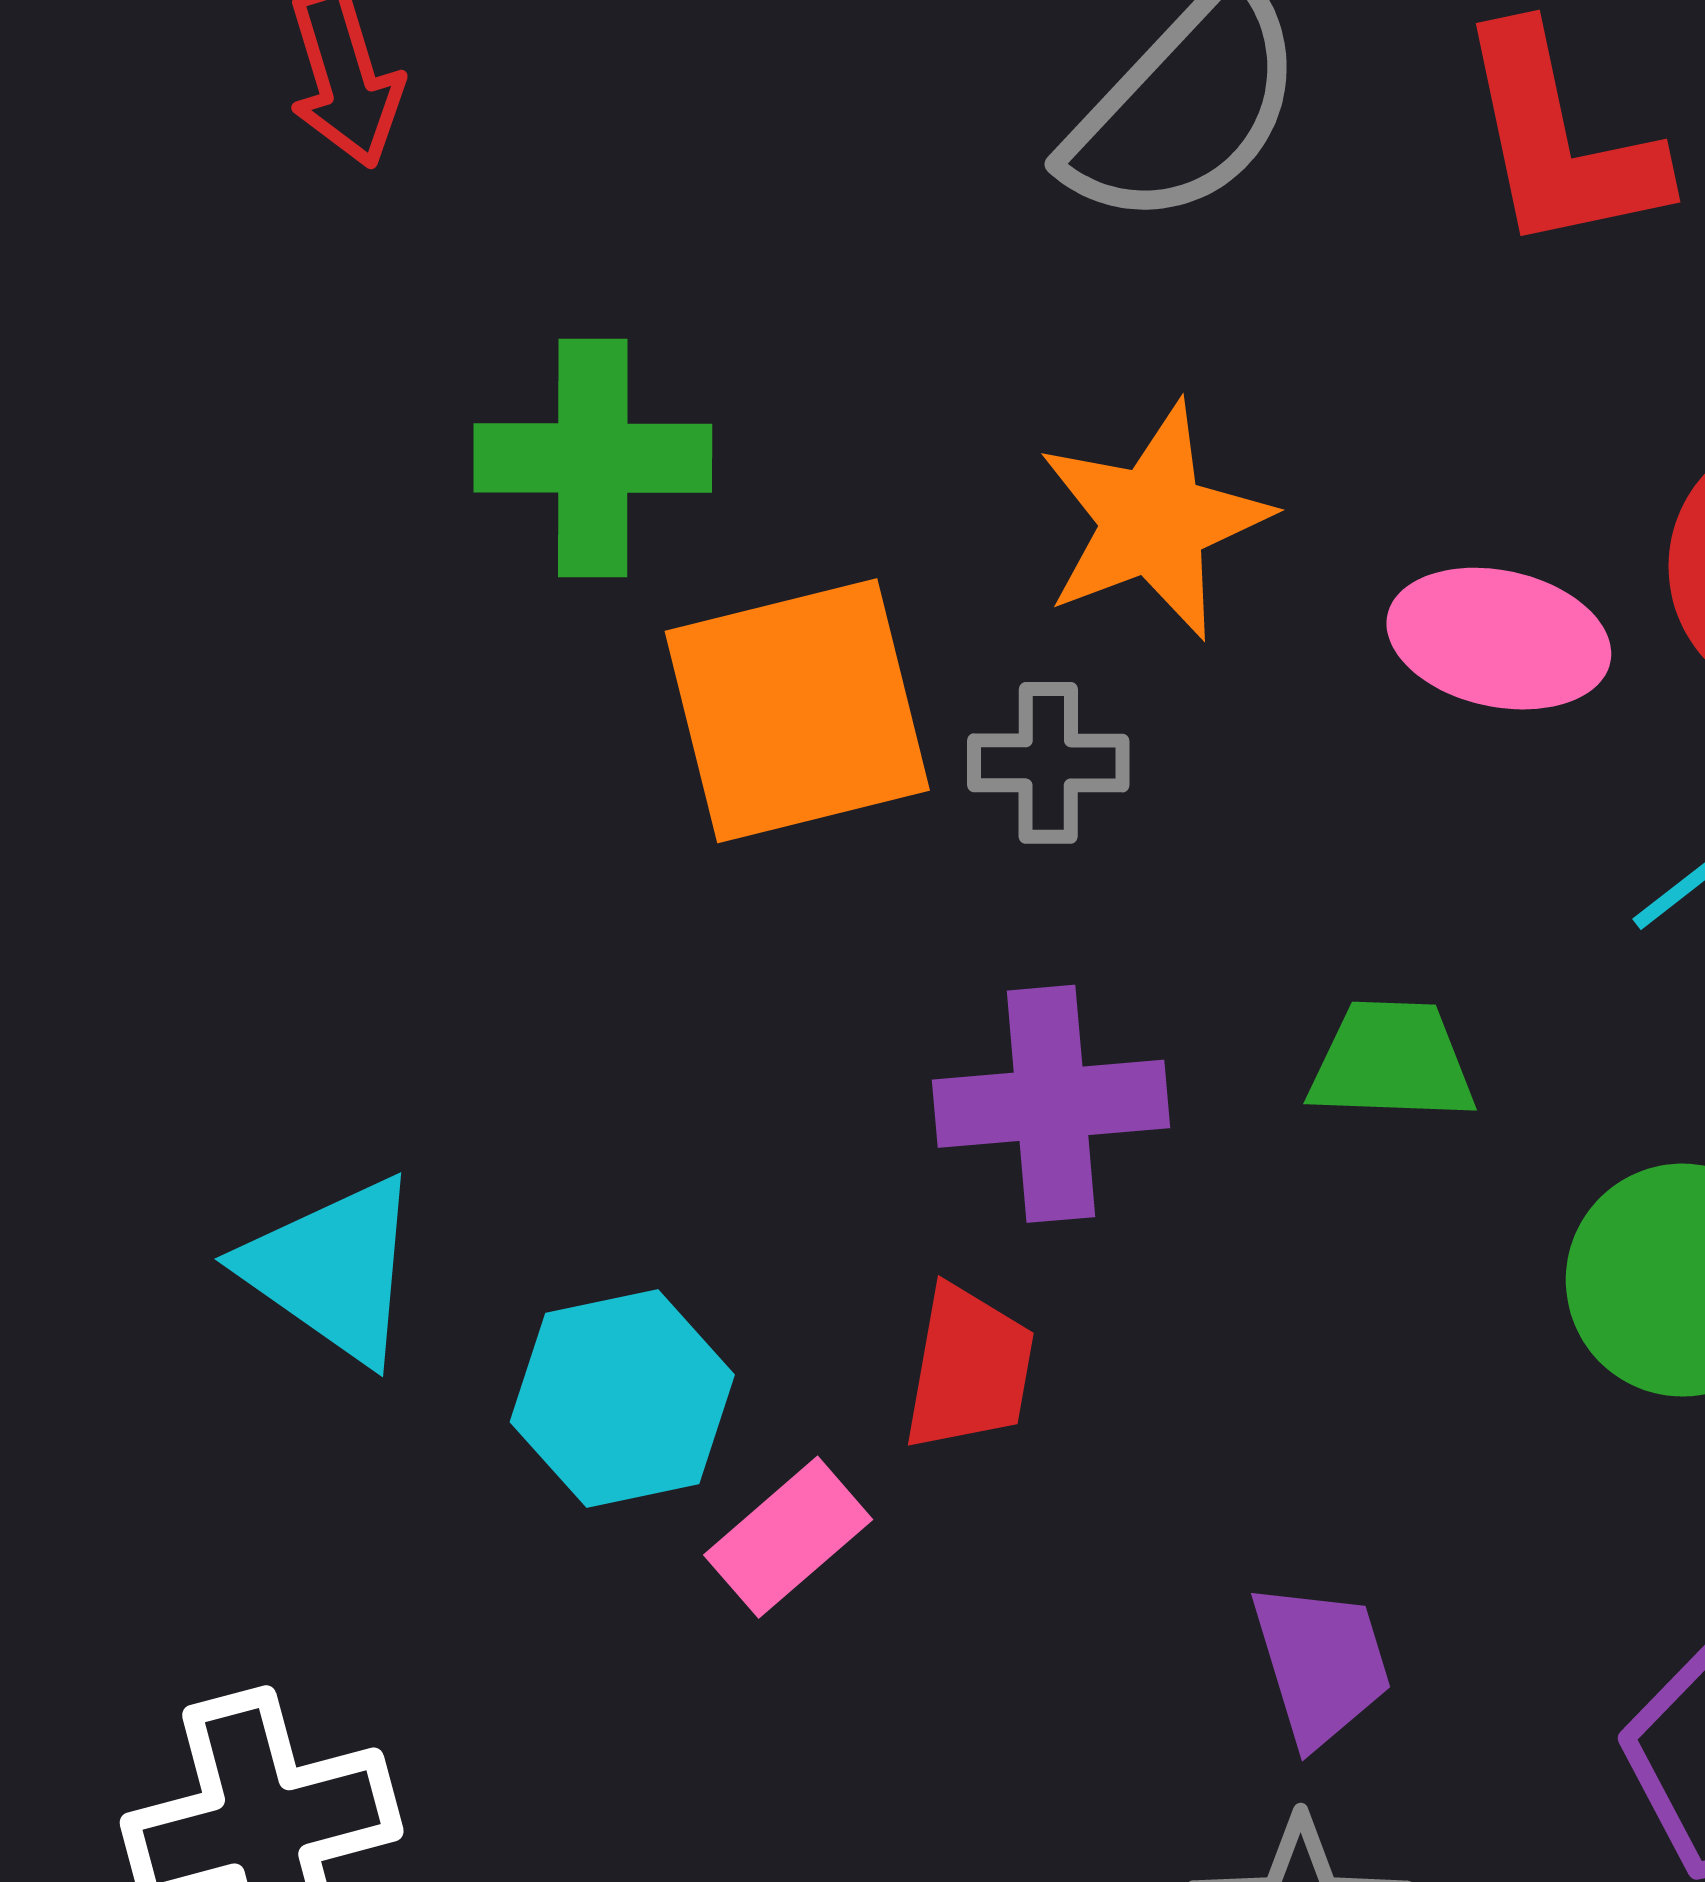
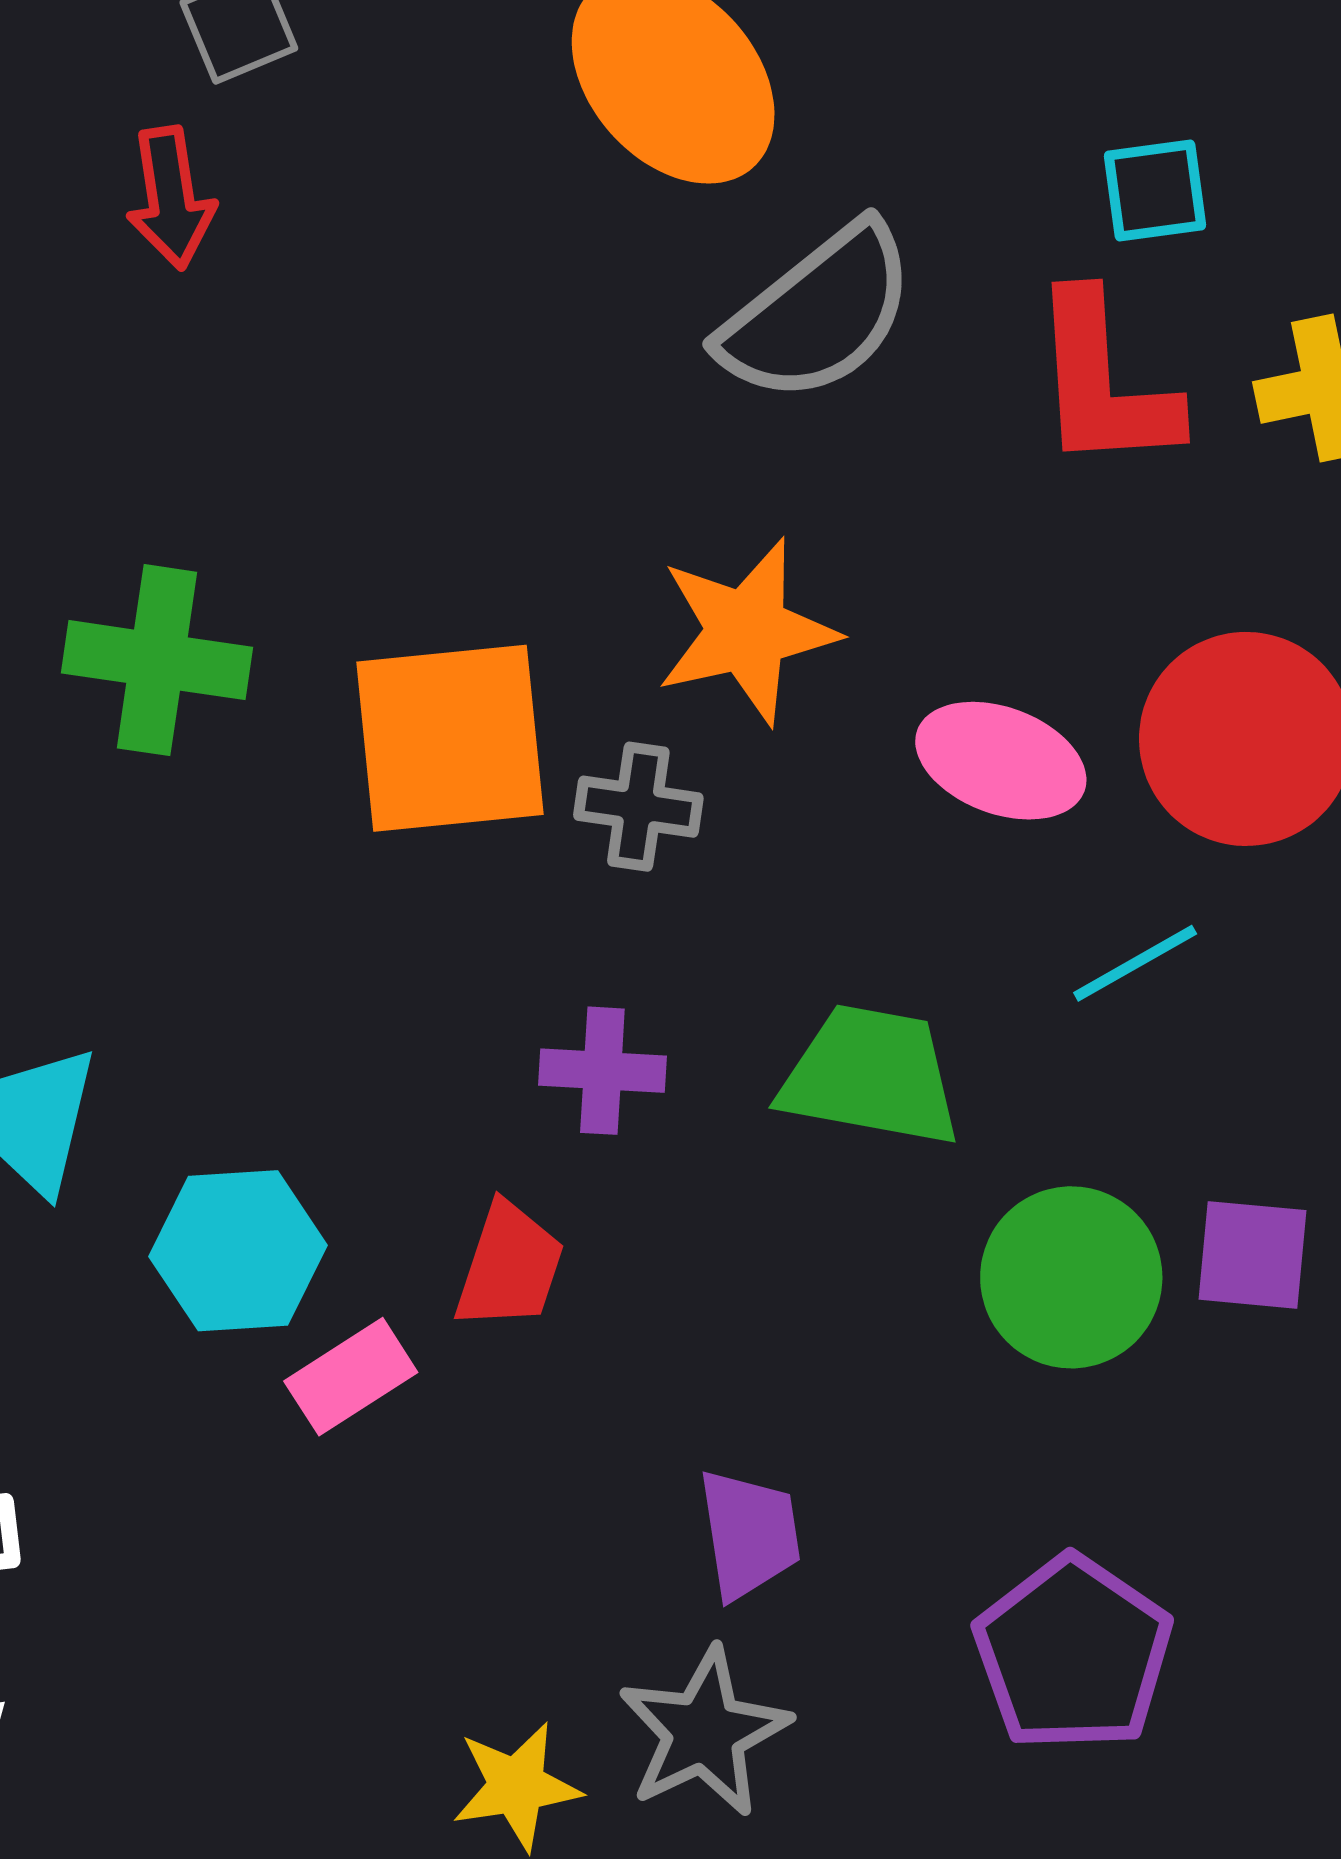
green cross: (593, 458) -> (157, 660), moved
green trapezoid: (1392, 1061) -> (871, 1076), size x1.4
purple cross: (1051, 1104) -> (602, 1071), size x0.7

